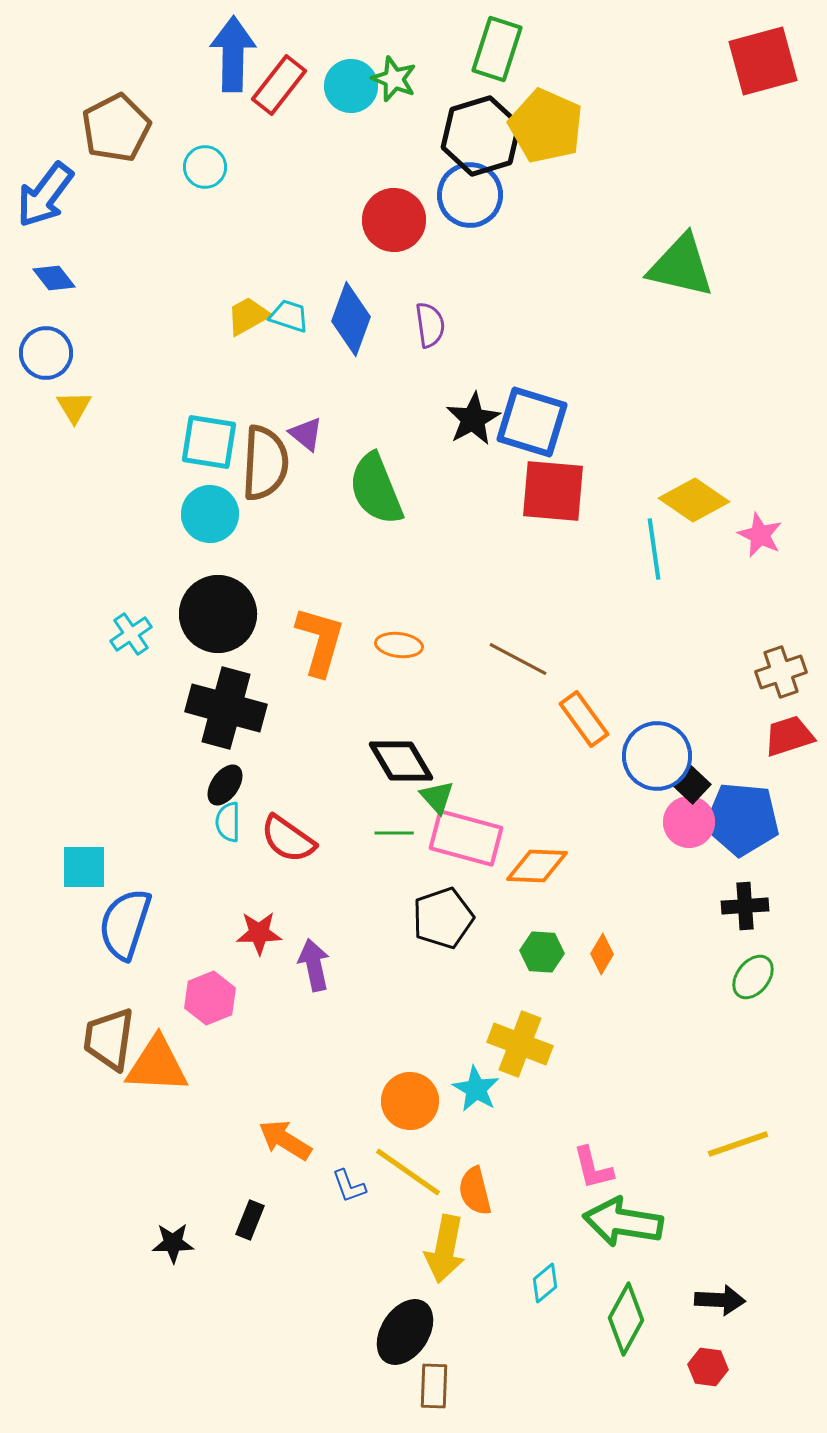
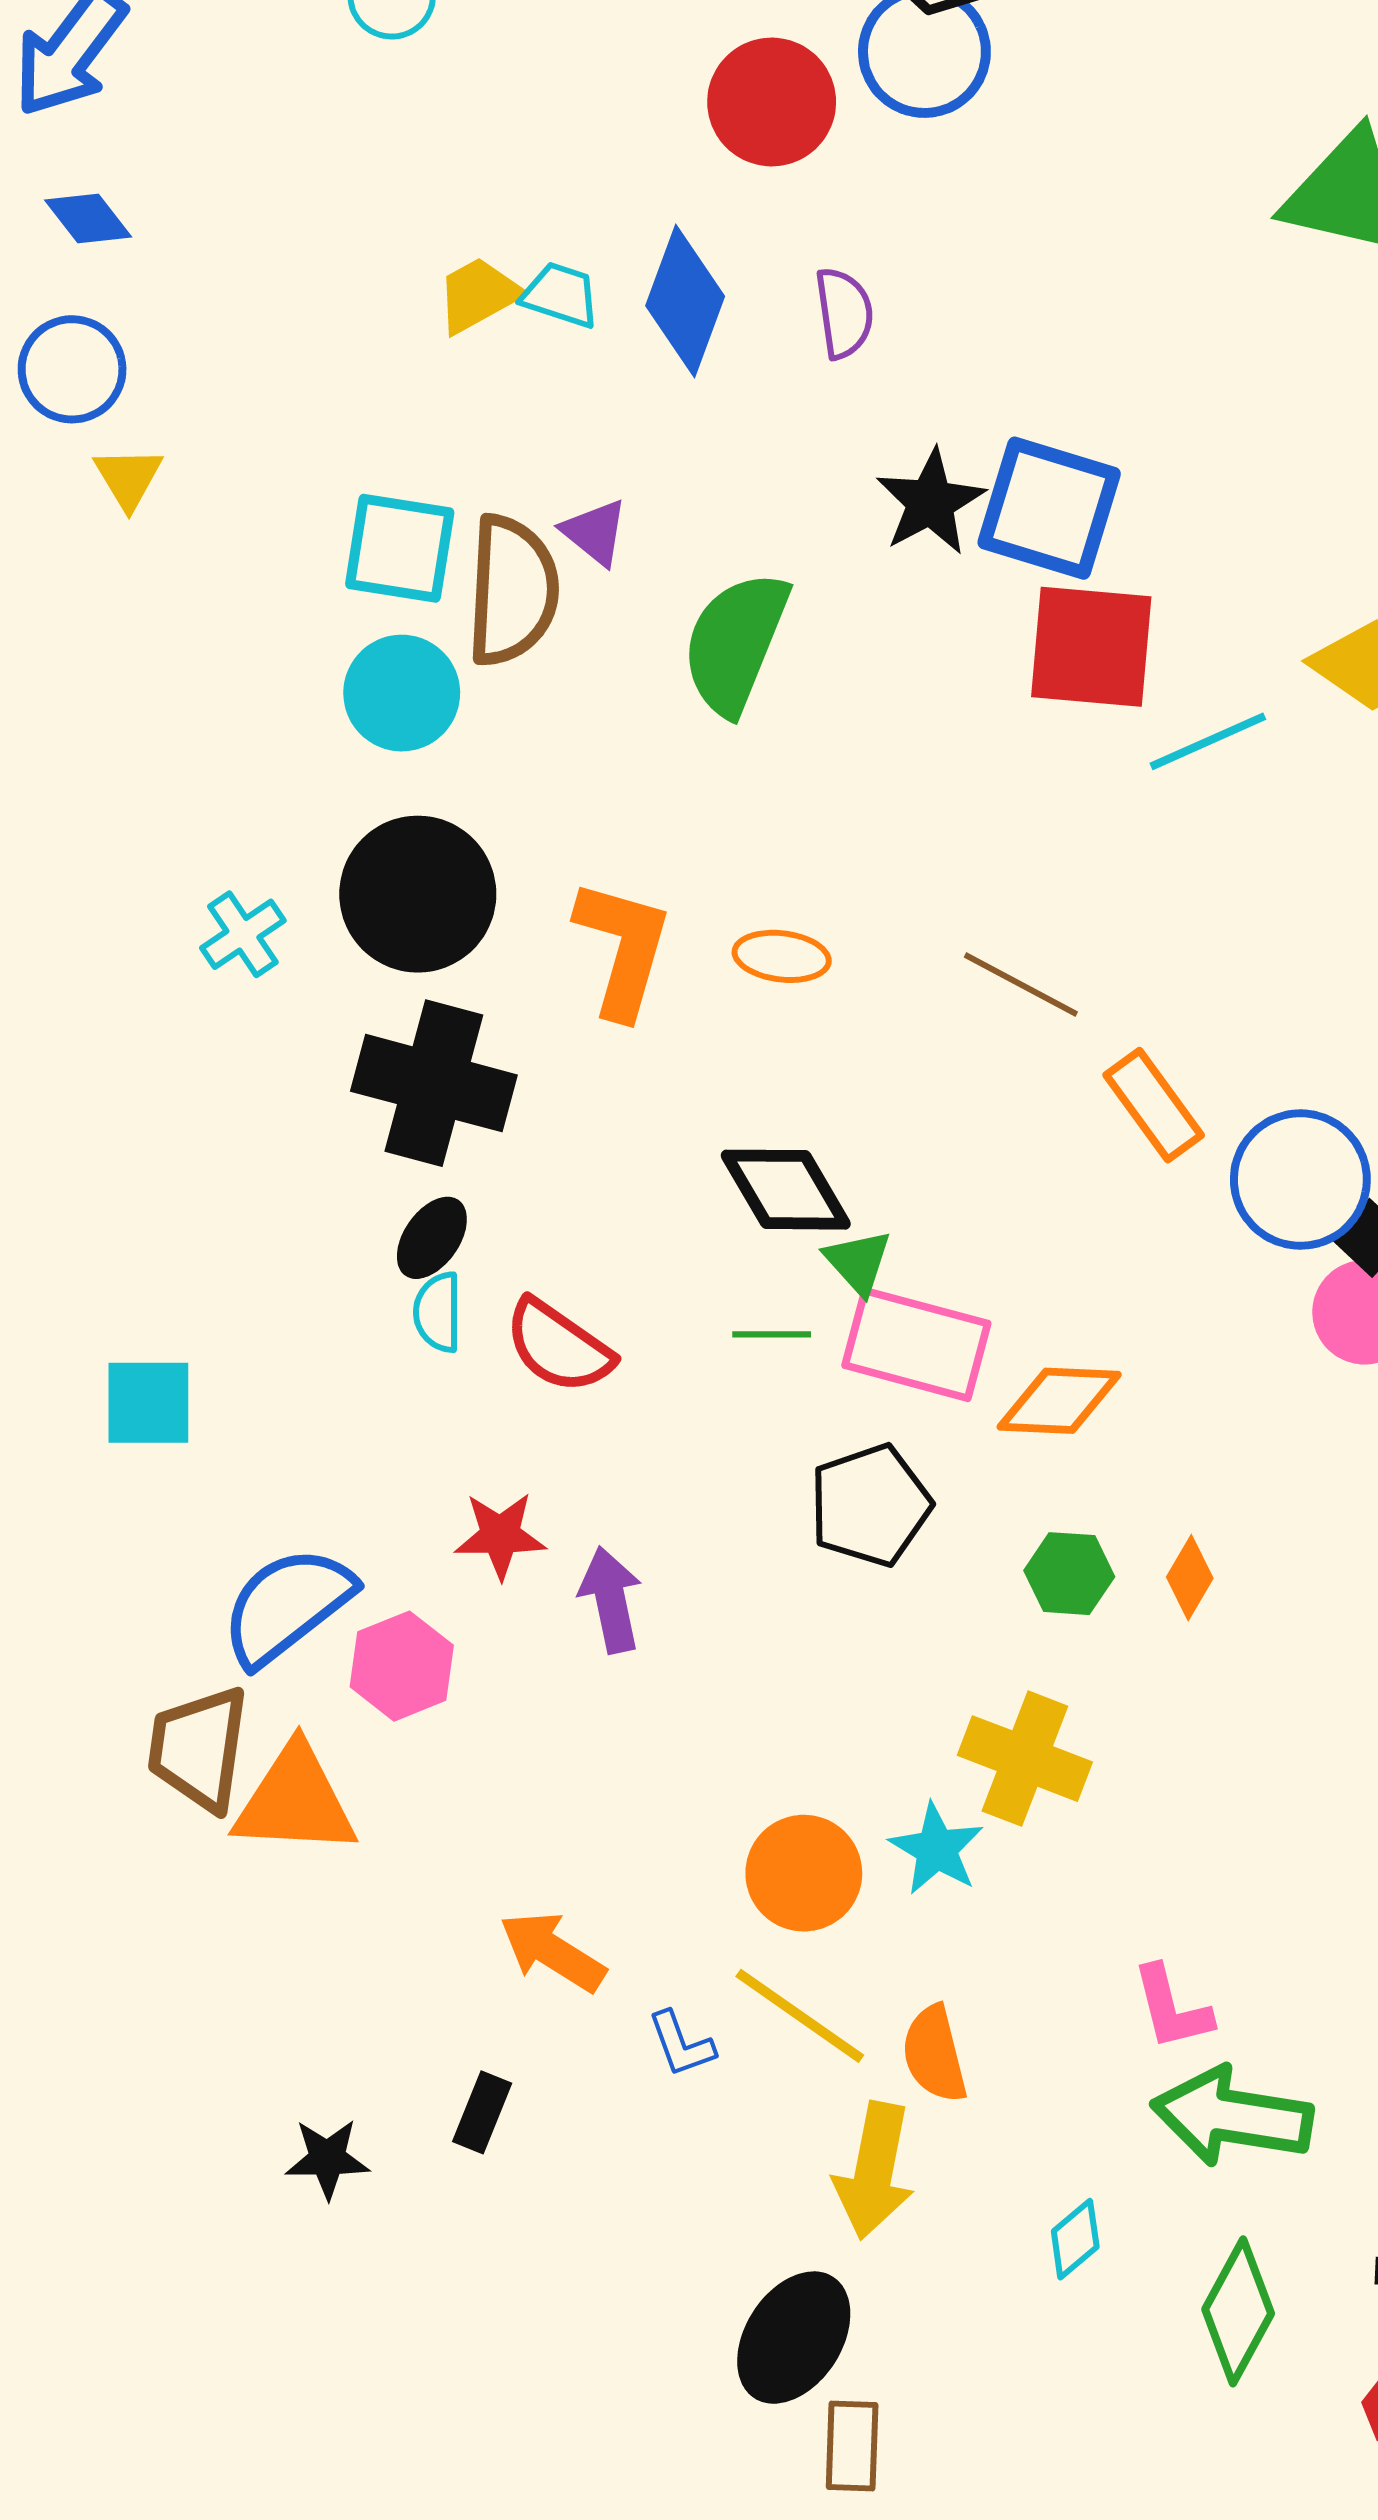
green semicircle: (376, 489) -> (735, 643), turned 44
cyan line: (654, 549) -> (1208, 741), moved, turned 74
blue semicircle: (125, 924) -> (287, 1606), moved, turned 34

